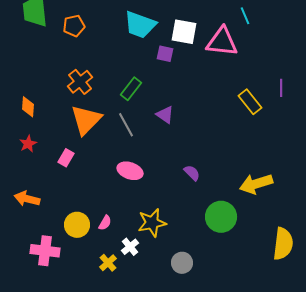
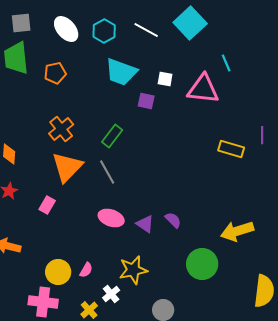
white square: (184, 32) -> (165, 79), size x0.6
yellow rectangle: (250, 102) -> (231, 149), turned -35
purple triangle: (165, 115) -> (145, 224), moved
pink cross: (45, 251) -> (43, 302), moved

